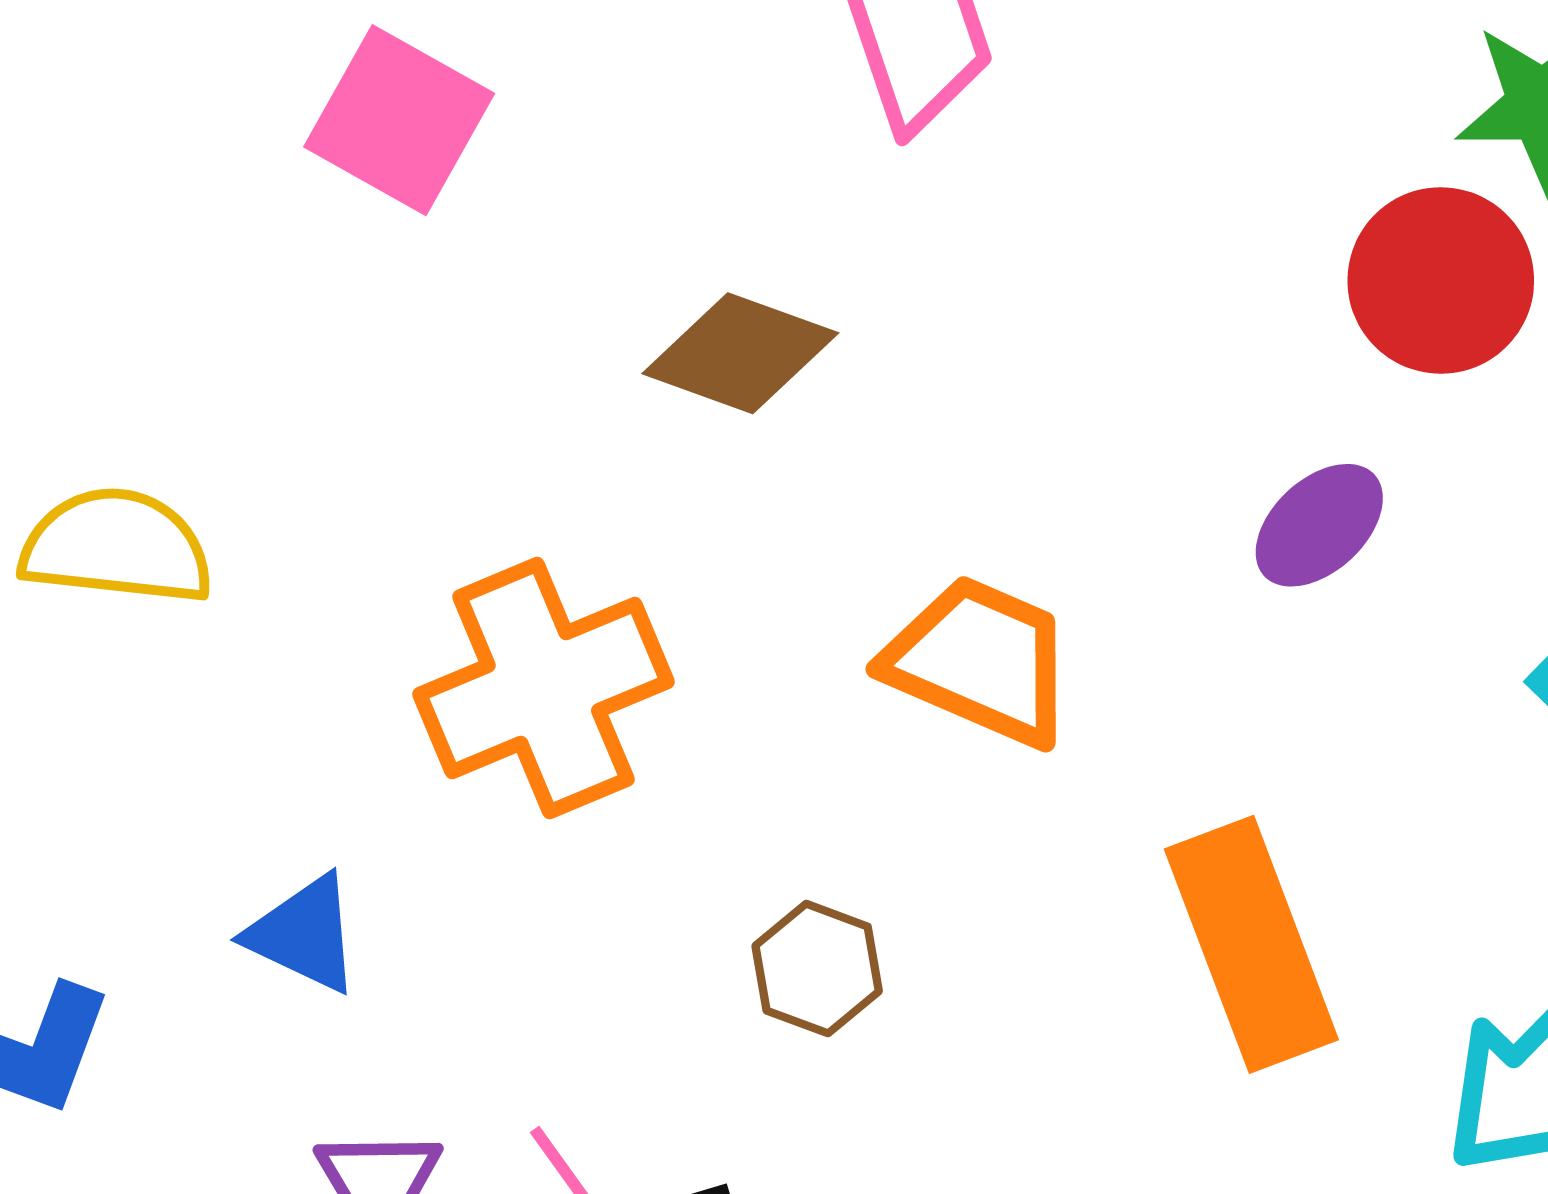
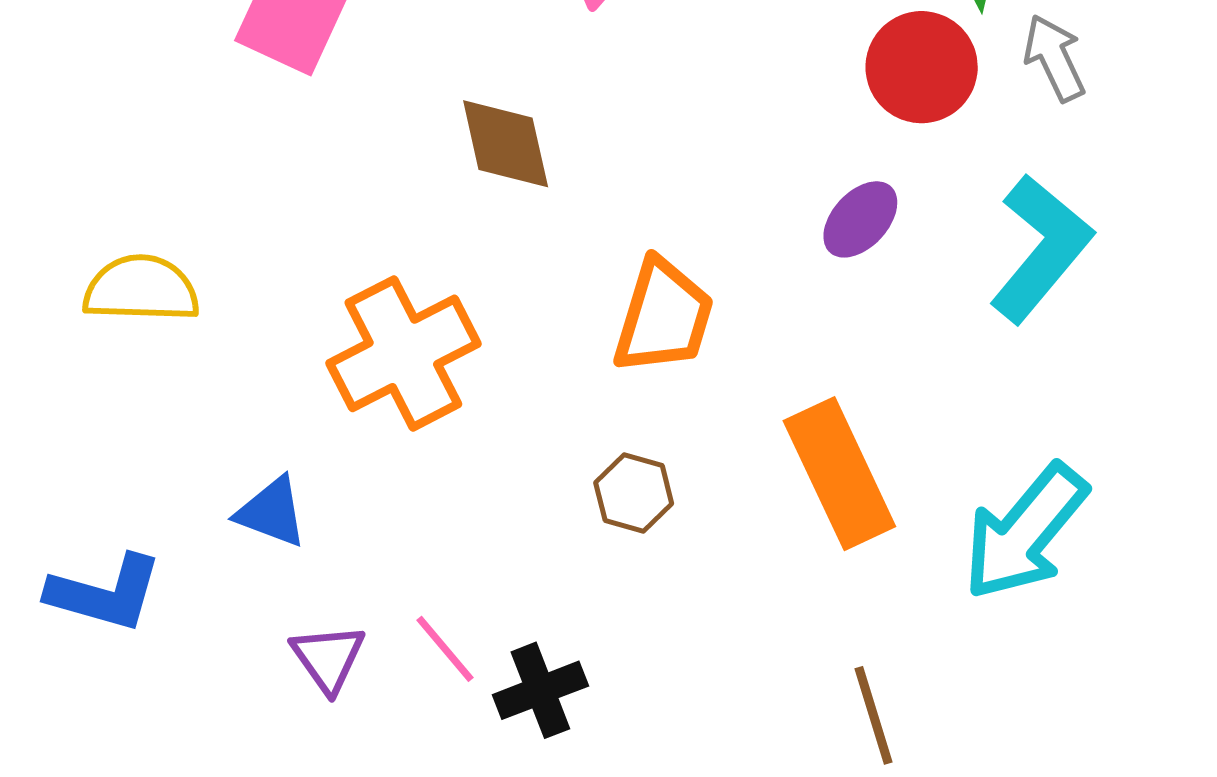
brown diamond: (740, 353) -> (506, 144), turned 62
orange trapezoid: (980, 661) -> (663, 317), turned 88
brown hexagon: (817, 969) -> (634, 493), moved

